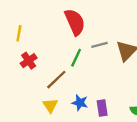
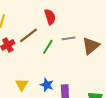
red semicircle: (75, 22) -> (50, 17), size x0.7
brown line: (56, 80) -> (29, 35), moved

